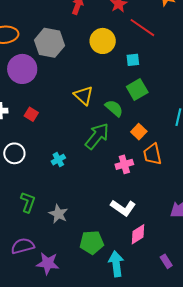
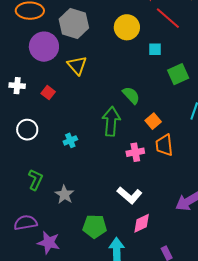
green square: (137, 89) -> (178, 74), moved
yellow triangle: (83, 95) -> (77, 65), moved
green arrow: (97, 136) -> (111, 121), turned -40

